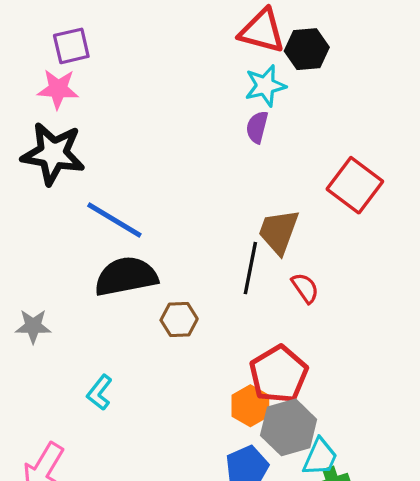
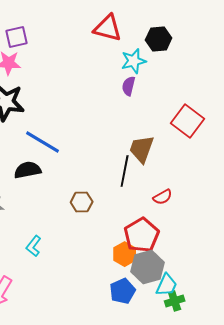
red triangle: (262, 31) -> (108, 28), moved
black semicircle: (126, 276) -> (28, 170), moved, size x0.7
red semicircle: (305, 288) -> (163, 197), moved, turned 96

